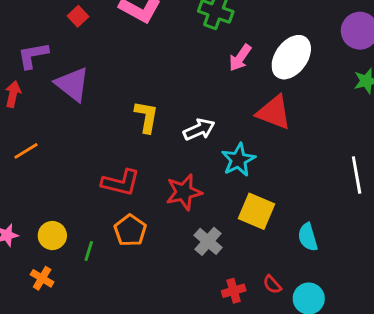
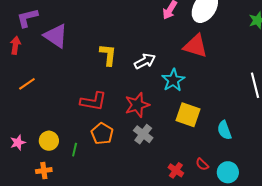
gray cross: (208, 241) -> (143, 134), moved
orange cross: (42, 278) -> (44, 171), turned -35
red cross: (234, 291) -> (176, 170), turned -35

